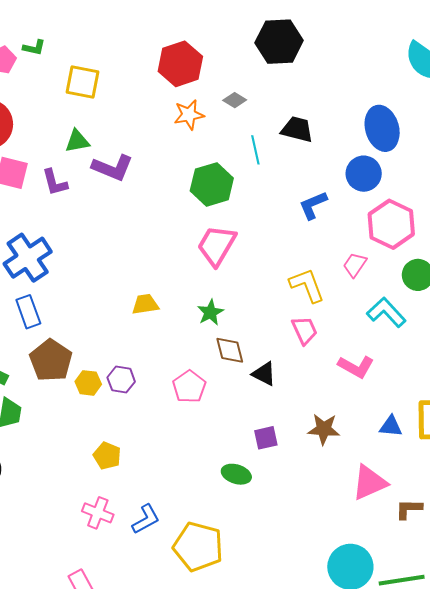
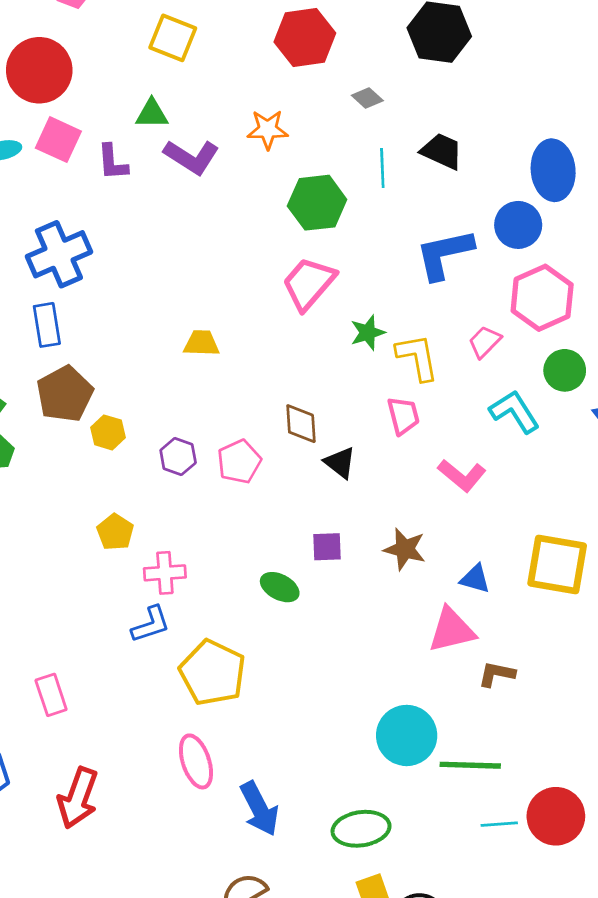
orange star: (189, 115) -> (268, 130), moved
blue L-shape: (313, 205) -> (444, 254), size x1.5
green star: (210, 312) -> (368, 333), moved
purple hexagon: (121, 380) -> (178, 457), moved
blue triangle: (391, 426) -> (475, 579), moved
pink cross: (98, 513) -> (165, 573), moved, turned -36

